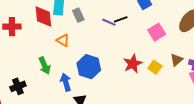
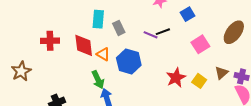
red diamond: (43, 16) -> (84, 45), moved
green arrow: (45, 66) -> (98, 80), moved
blue hexagon: (89, 67) -> (129, 62), moved

